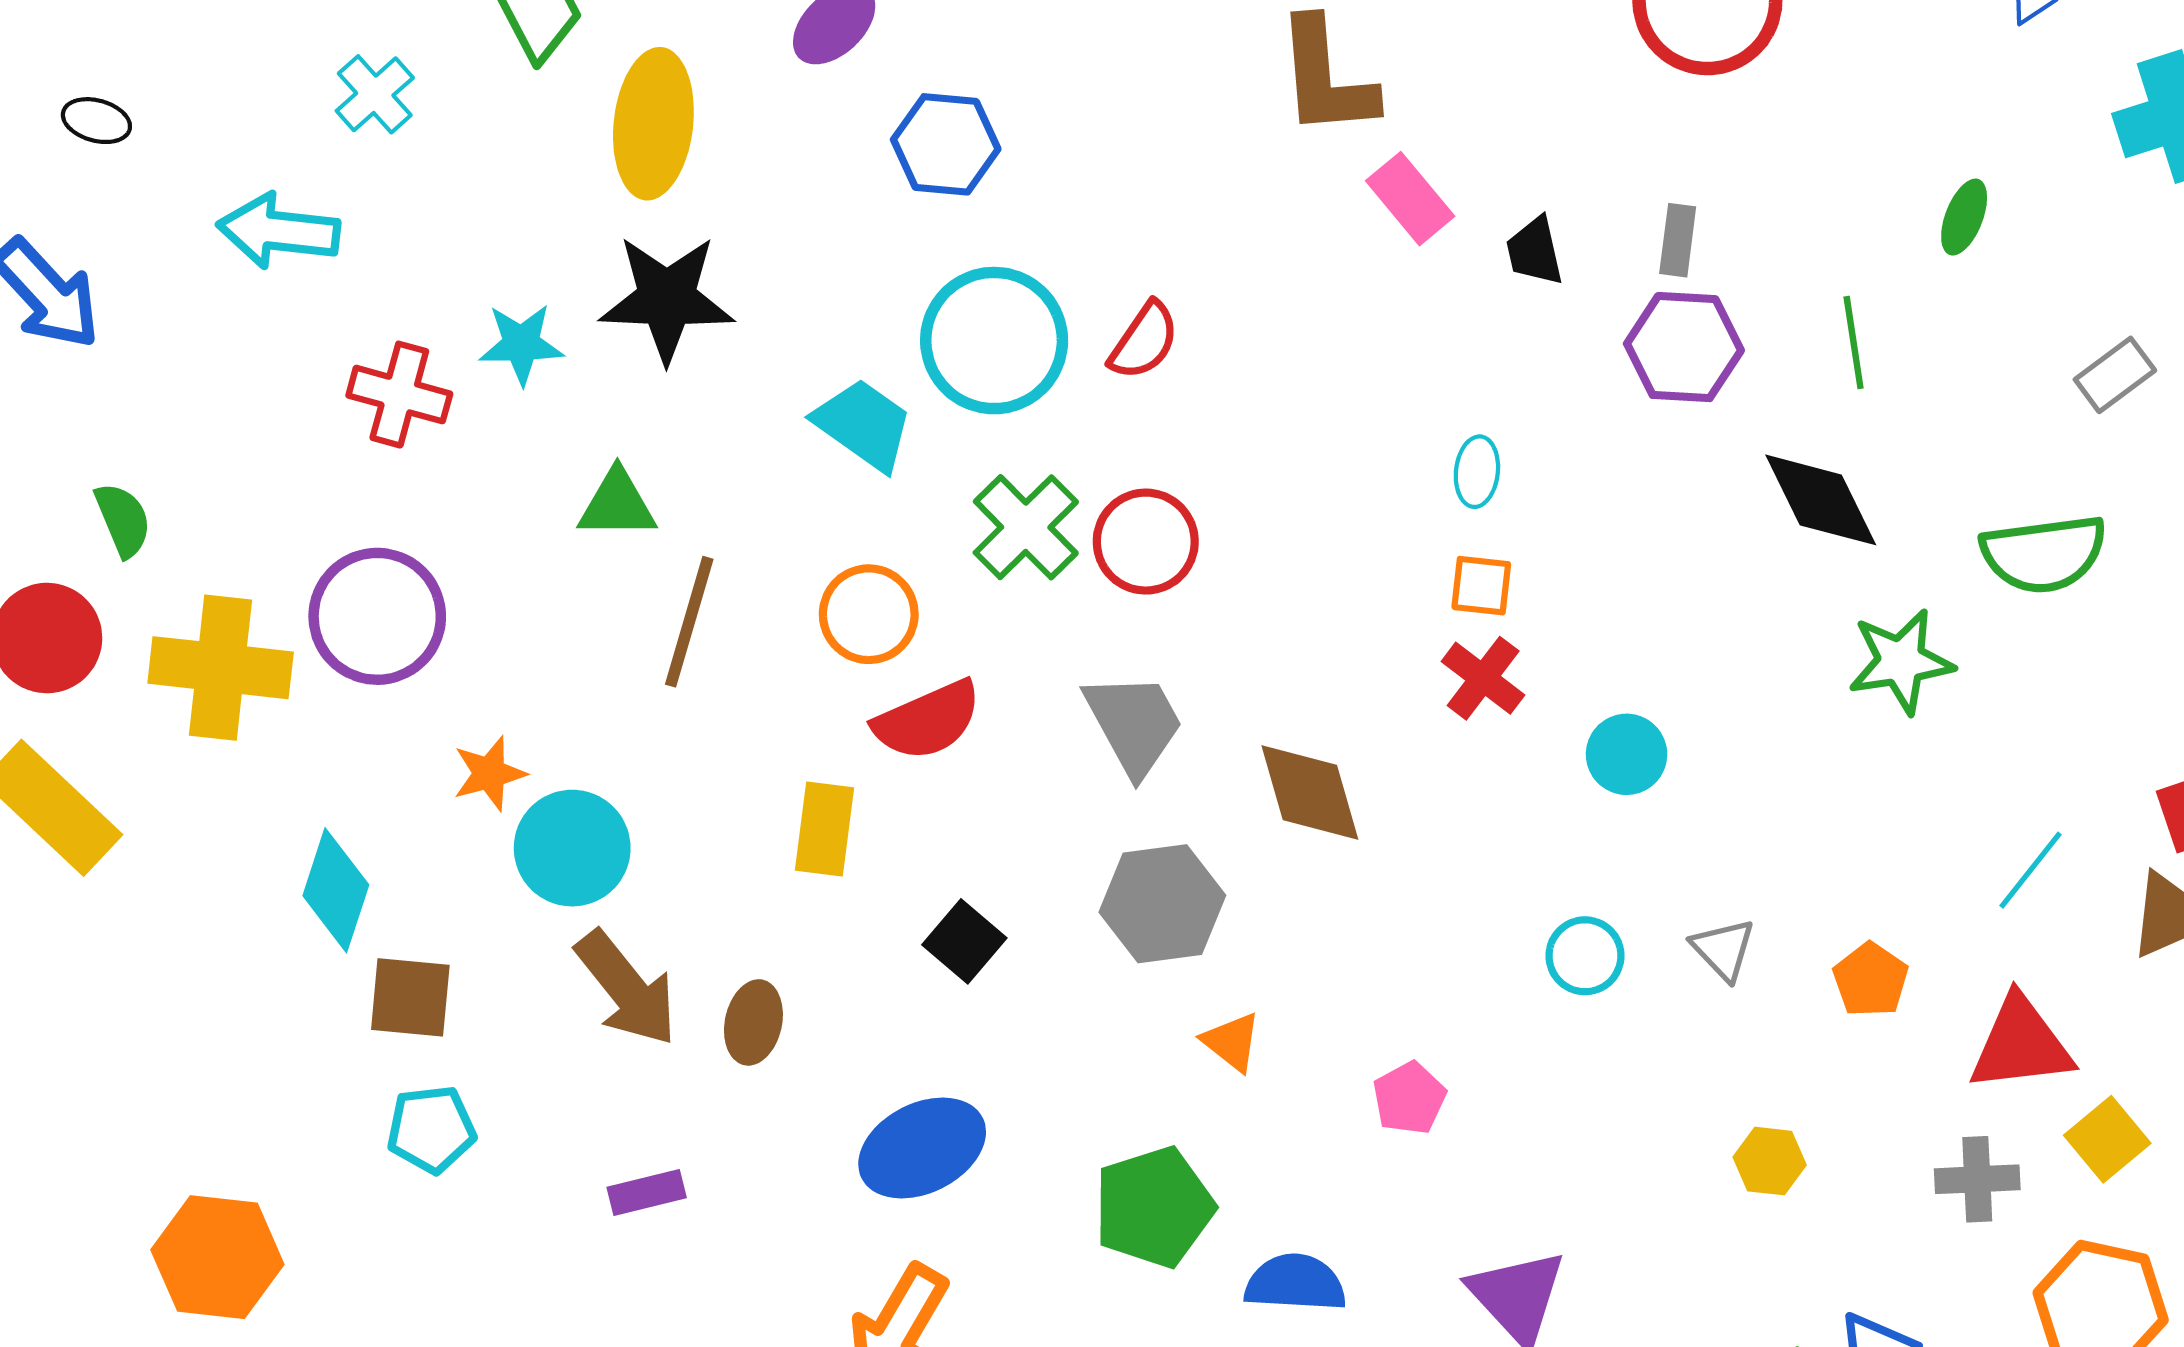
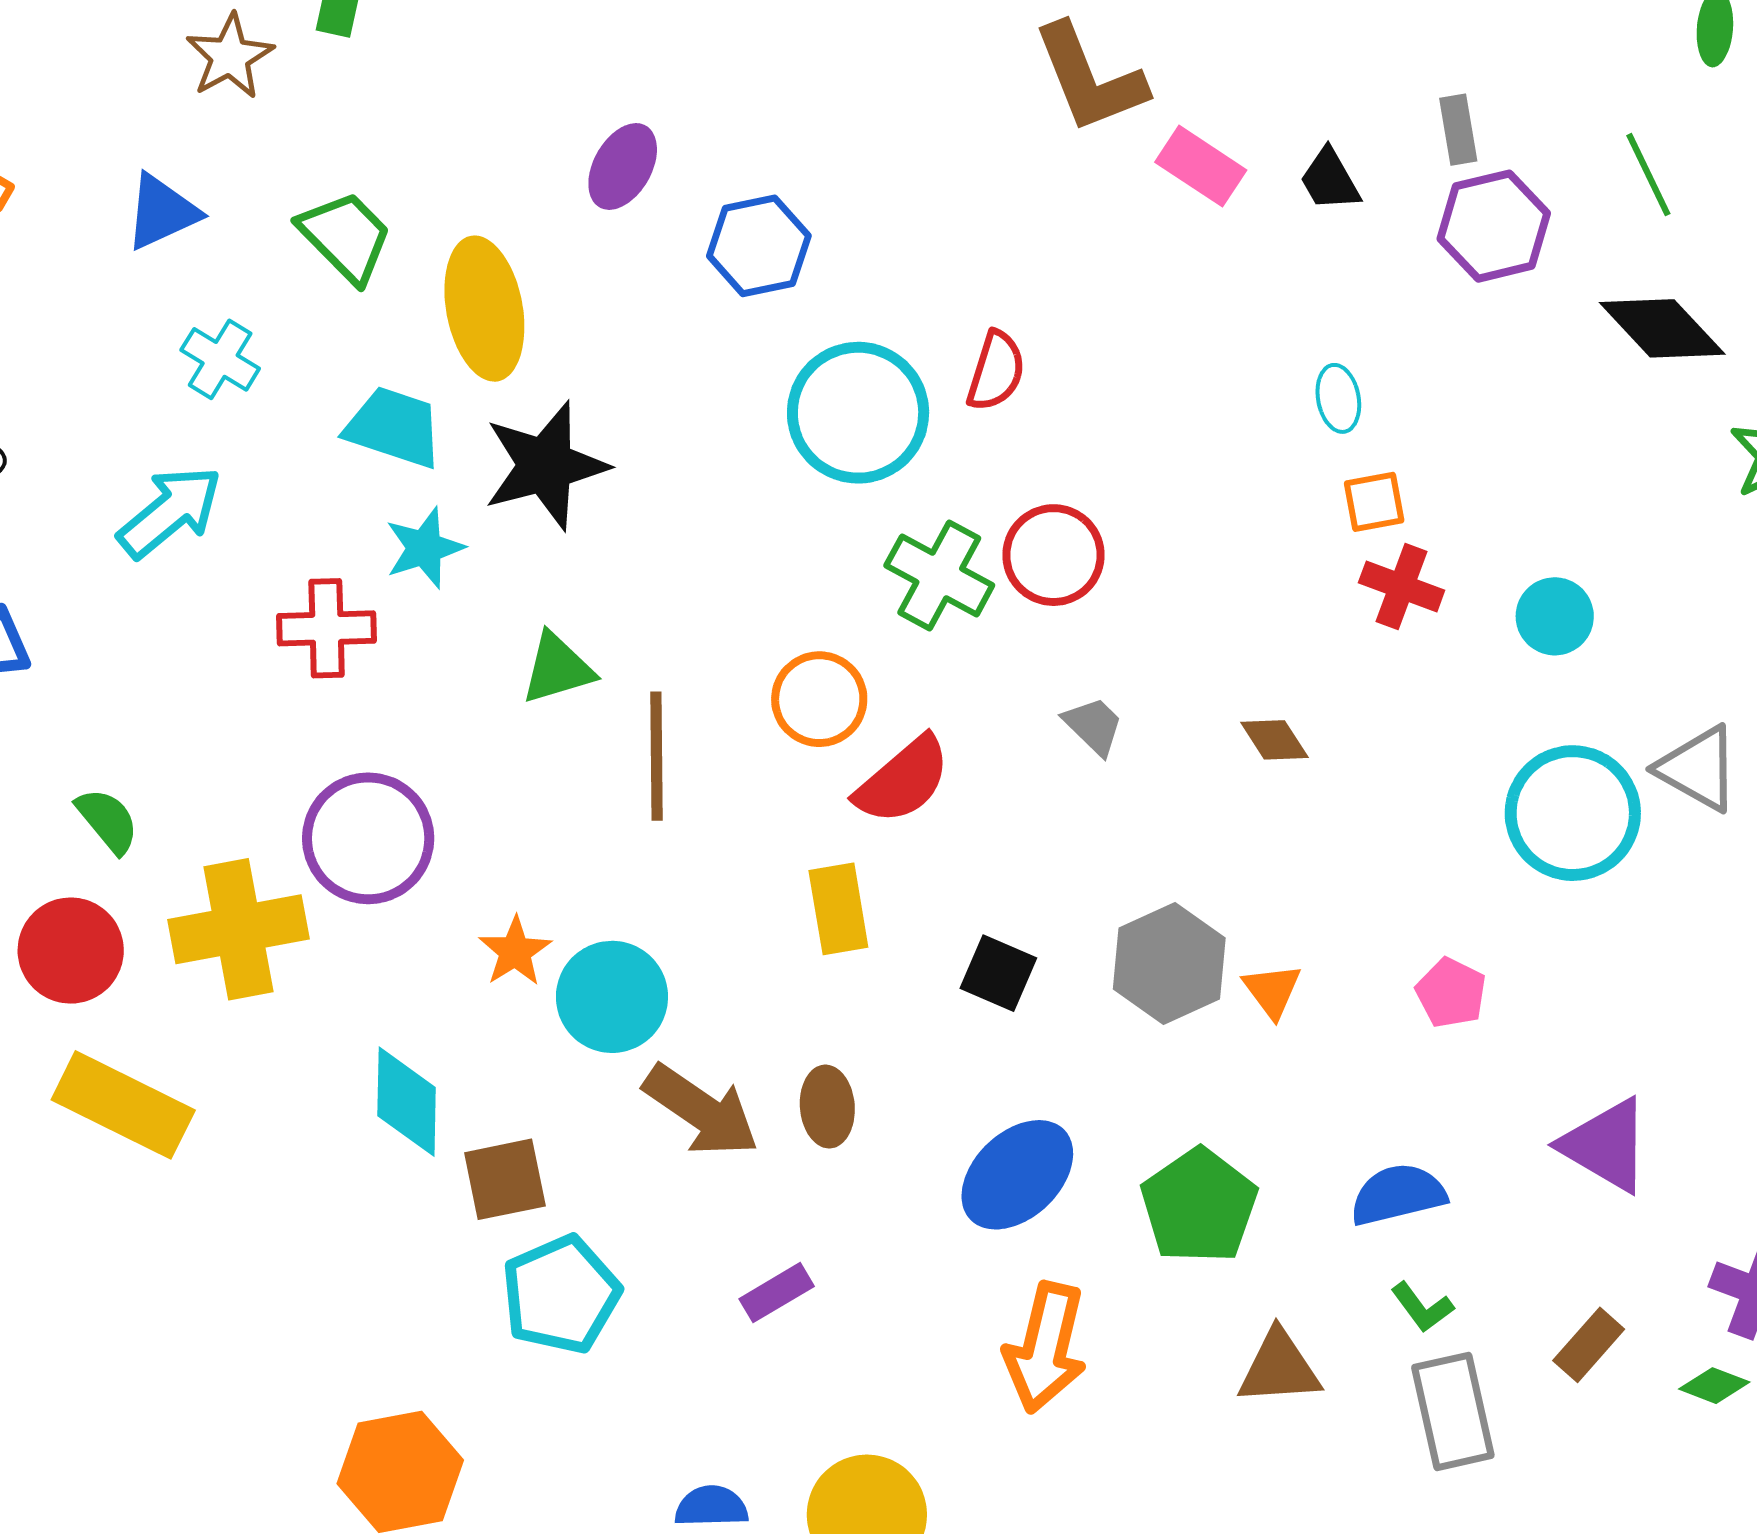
cyan arrow: (279, 231) -> (170, 512), turned 151
cyan trapezoid: (864, 425) -> (394, 427), moved
gray trapezoid: (1134, 724) -> (1094, 726), size x0.6
brown diamond: (1310, 792) -> (1274, 740), size x0.6
gray hexagon: (1162, 904) -> (1169, 963), moved
gray triangle: (1723, 949) -> (1698, 769), size x1.4
cyan circle: (1585, 956) -> (1573, 813), size x1.8
orange triangle: (1232, 1042) -> (1272, 991), turned 32
cyan pentagon: (431, 1129) -> (561, 1295), size x1.4
green pentagon: (1154, 1207) -> (1199, 1206), moved

